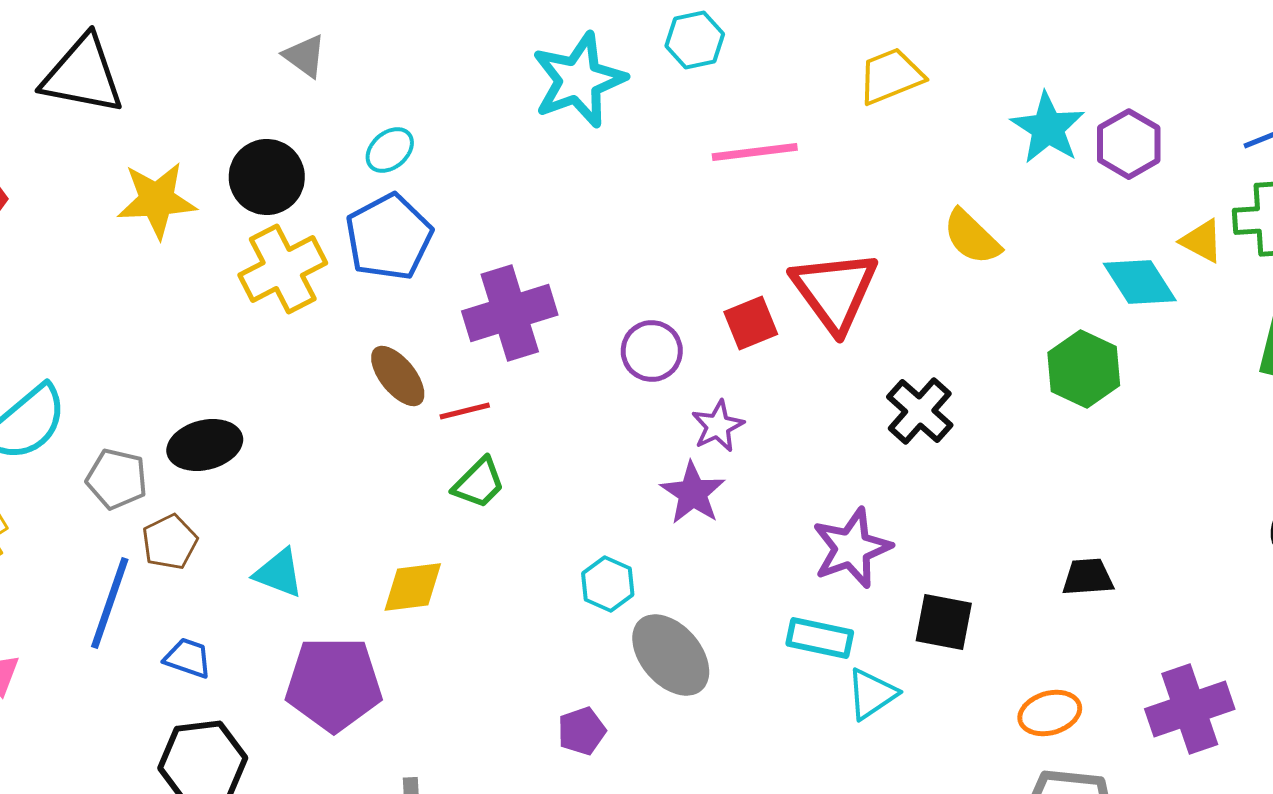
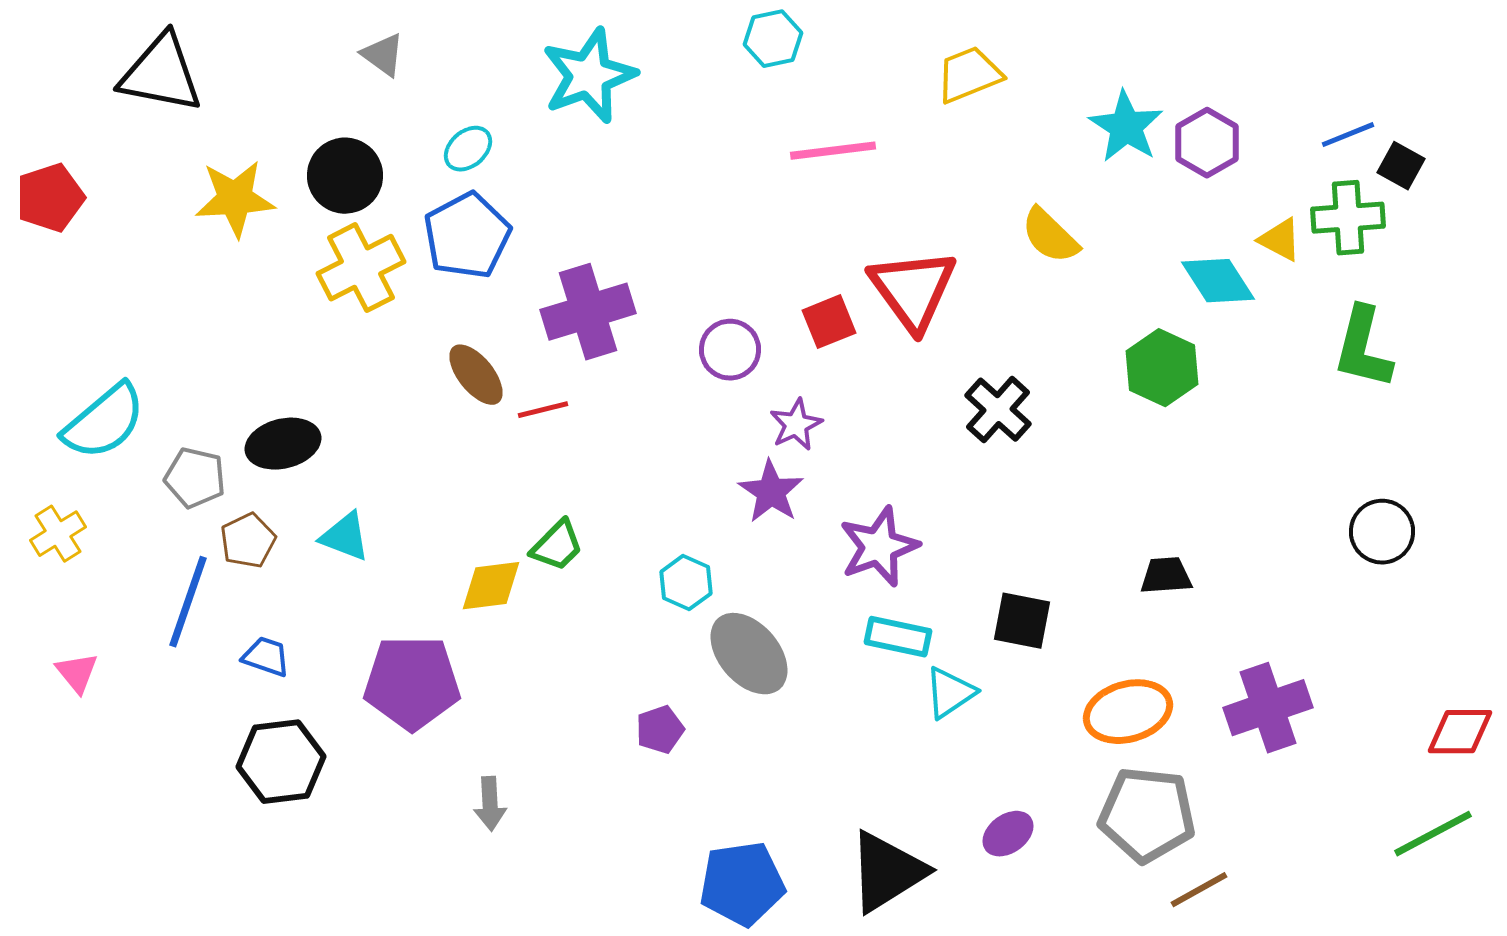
cyan star: (579, 80) -> (589, 76), moved
green trapezoid: (479, 483) -> (557, 546), moved
purple star: (852, 548) -> (879, 547), moved
cyan triangle: (279, 573) -> (345, 537), moved
orange ellipse: (1050, 713) -> (1128, 712), size x1.4

